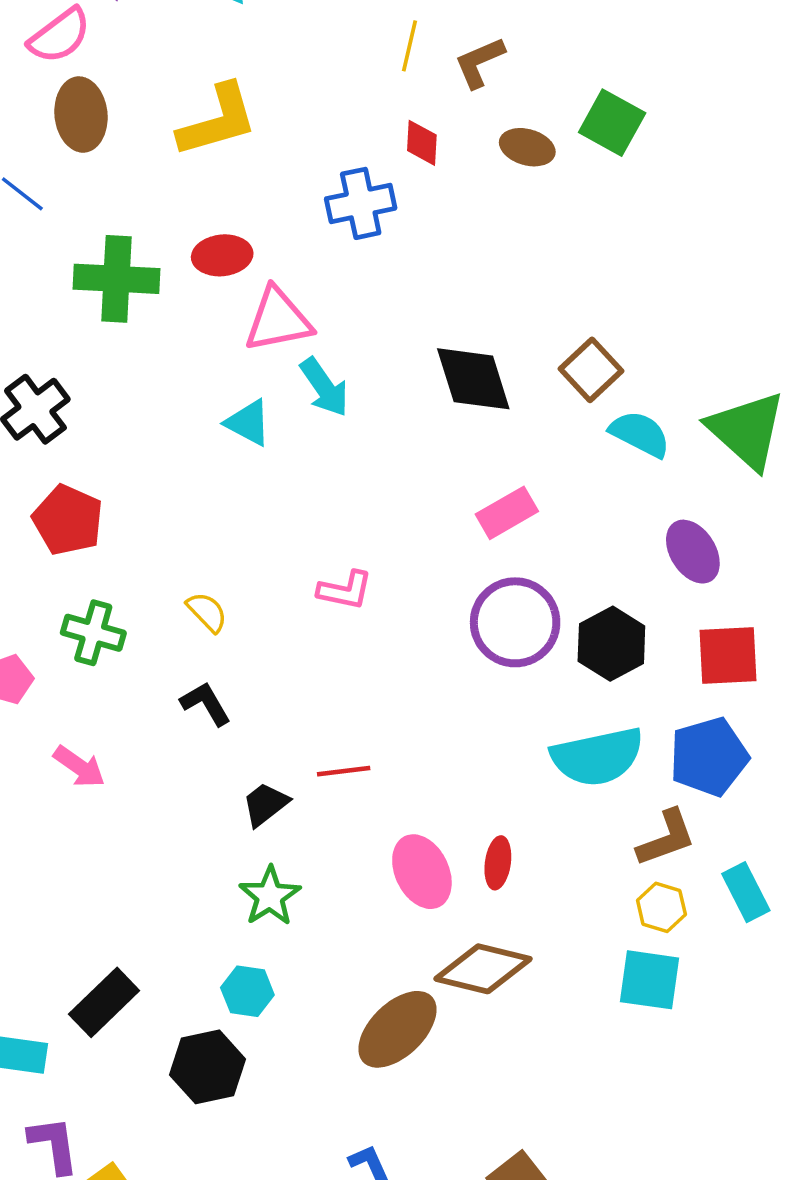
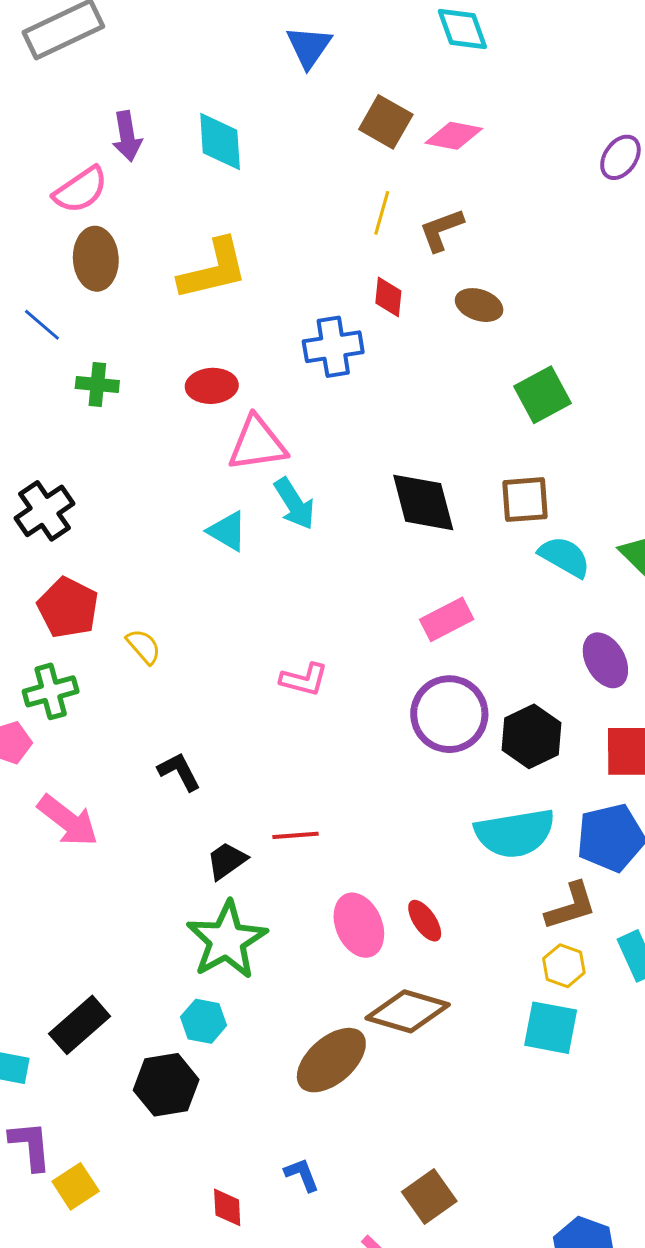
green square: (612, 123) -> (542, 395), moved, turned 30
green cross: (116, 279) -> (97, 384), moved, size x0.6
brown square: (591, 370) -> (525, 500), turned 36
yellow semicircle: (207, 612) -> (144, 646), moved
green cross: (93, 633) -> (51, 691), moved, turned -34
pink arrow: (79, 767) -> (68, 821), size x1.4
red ellipse: (498, 863) -> (425, 921), turned -45
green star: (270, 896) -> (227, 940), size x1.5

